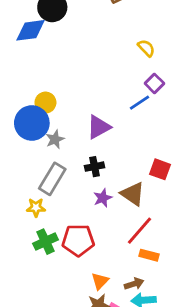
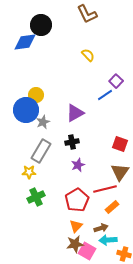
yellow semicircle: (146, 48) -> (88, 55), moved
brown triangle: (133, 194) -> (120, 172), moved, turned 30
red line: (139, 231) -> (105, 189), turned 35
red pentagon: (78, 240) -> (77, 200), moved, turned -30
orange rectangle: (149, 255) -> (112, 207), turned -56

